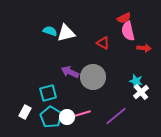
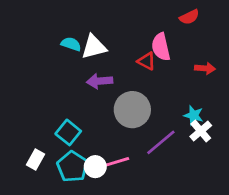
red semicircle: (124, 18) -> (189, 17), moved
pink semicircle: (128, 31) -> (161, 47), moved
purple arrow: (70, 72) -> (100, 81), moved, turned -30
cyan square: (48, 93) -> (68, 132), turned -36
purple line: (116, 116) -> (161, 142), moved

